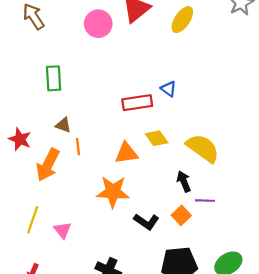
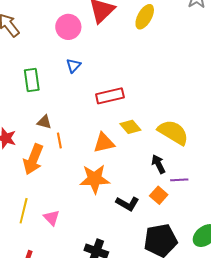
blue triangle: (169, 89) -> (73, 66), moved, turned 42

